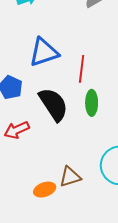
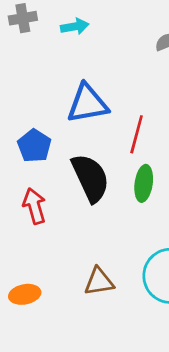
red arrow: (17, 130) -> (34, 206), turned 90
orange ellipse: (45, 190) -> (25, 294), moved

